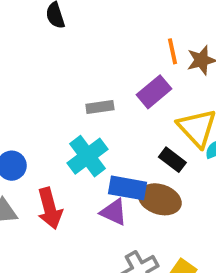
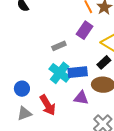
black rectangle: (172, 160) -> (104, 62), turned -64
blue rectangle: (128, 188) -> (78, 72), moved

